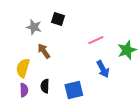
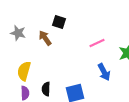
gray star: (34, 27) -> (18, 33), moved
brown arrow: (44, 51) -> (45, 38), moved

